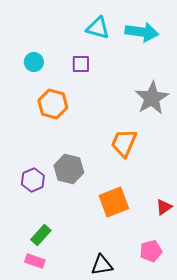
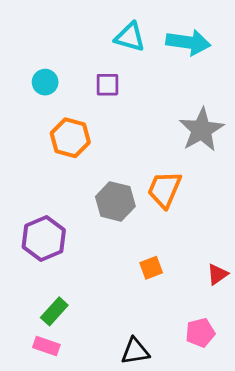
gray hexagon: (69, 169) -> (115, 201), moved
purple hexagon: (33, 180) -> (44, 239), size x1.4
orange square: (114, 202) -> (151, 268), size x0.6

